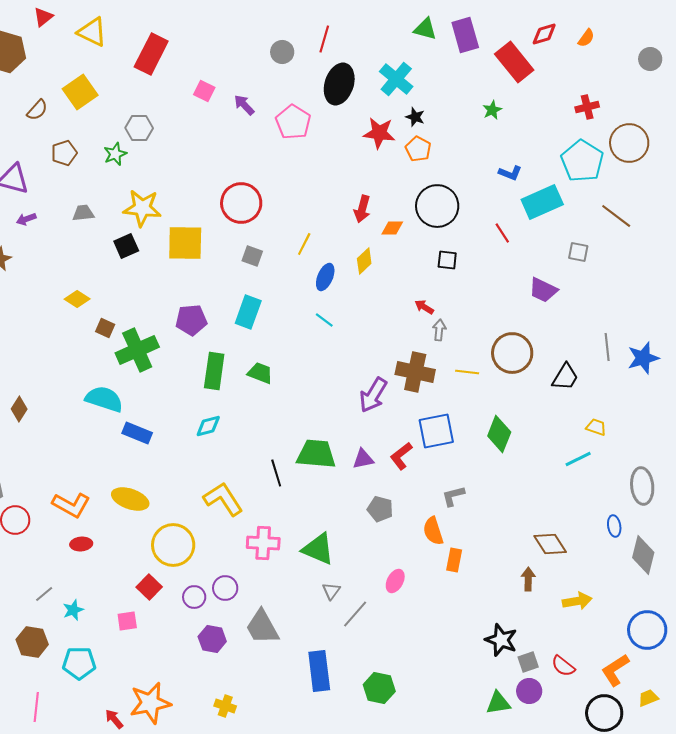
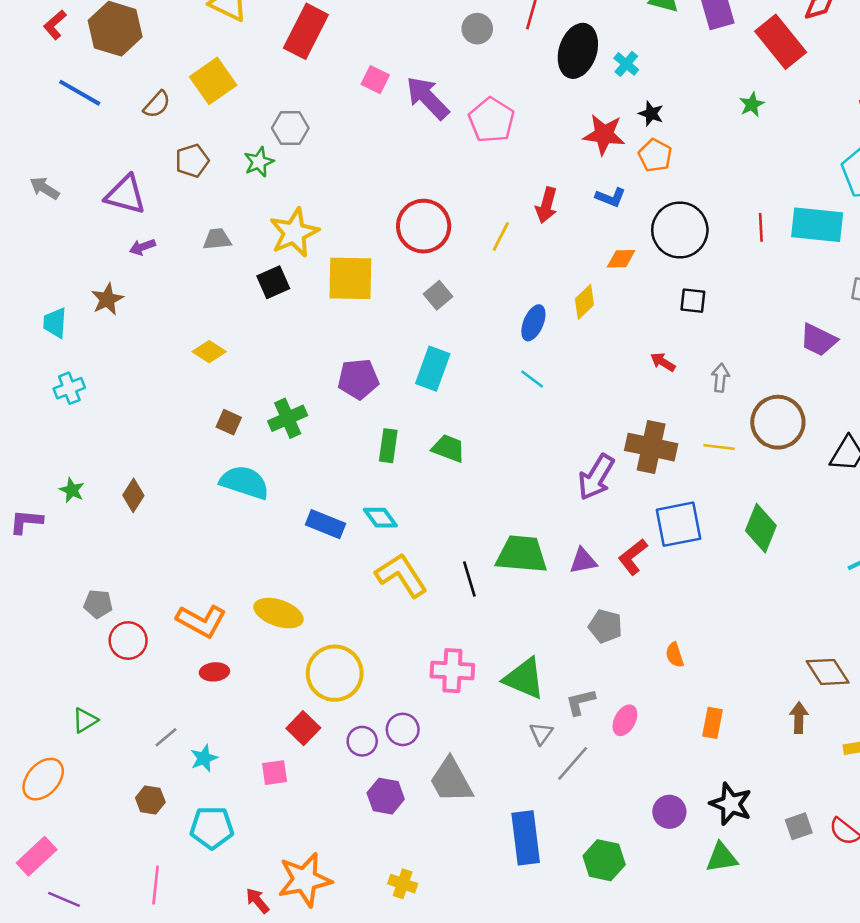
cyan cross: (396, 79) -> (626, 64), size x0.6
black ellipse: (339, 84) -> (578, 51), moved
purple arrow: (244, 105) -> (428, 98), size x1.6
blue L-shape: (510, 173) -> (611, 197), moved
cyan rectangle: (542, 202) -> (817, 225), turned 30
yellow star: (142, 208) -> (294, 233), turned -30
red arrow: (362, 209) -> (546, 205), moved
red line: (502, 233) -> (761, 227), moved, turned 30
yellow line: (304, 244) -> (501, 237), moved
gray square: (252, 256) -> (438, 295), turned 30
brown square: (105, 328) -> (229, 422), moved
gray arrow: (439, 330) -> (720, 378), moved
green cross: (137, 350) -> (288, 418), size x0.7
green rectangle: (214, 371) -> (388, 446), size x0.7
cyan diamond: (208, 426) -> (380, 518), turned 68
blue rectangle: (137, 433) -> (326, 524), moved
gray L-shape: (453, 496) -> (580, 702), moved
yellow L-shape: (223, 499) -> (401, 575), moved
orange semicircle: (433, 531) -> (675, 655), size x0.7
orange rectangle: (454, 560) -> (713, 723), moved
black star: (501, 640) -> (731, 804), moved
brown hexagon: (32, 642) -> (150, 800), size x0.7
purple circle: (529, 691) -> (669, 812), moved
green triangle: (498, 703) -> (722, 858), moved

